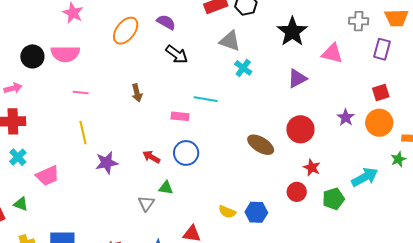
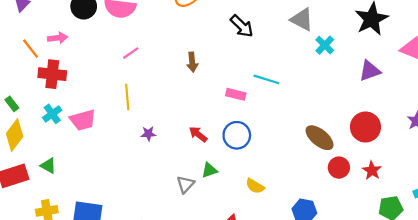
cyan cross: (243, 68) -> (325, 45), moved
pink line: (81, 93) -> (131, 53), turned -49
purple star: (107, 163) -> (148, 134), size x0.6
pink trapezoid: (47, 176) -> (83, 120), moved
green triangle: (166, 188) -> (209, 170), turned -35
red circle: (297, 192) -> (339, 168), moved
yellow semicircle: (227, 212) -> (255, 186), moved

